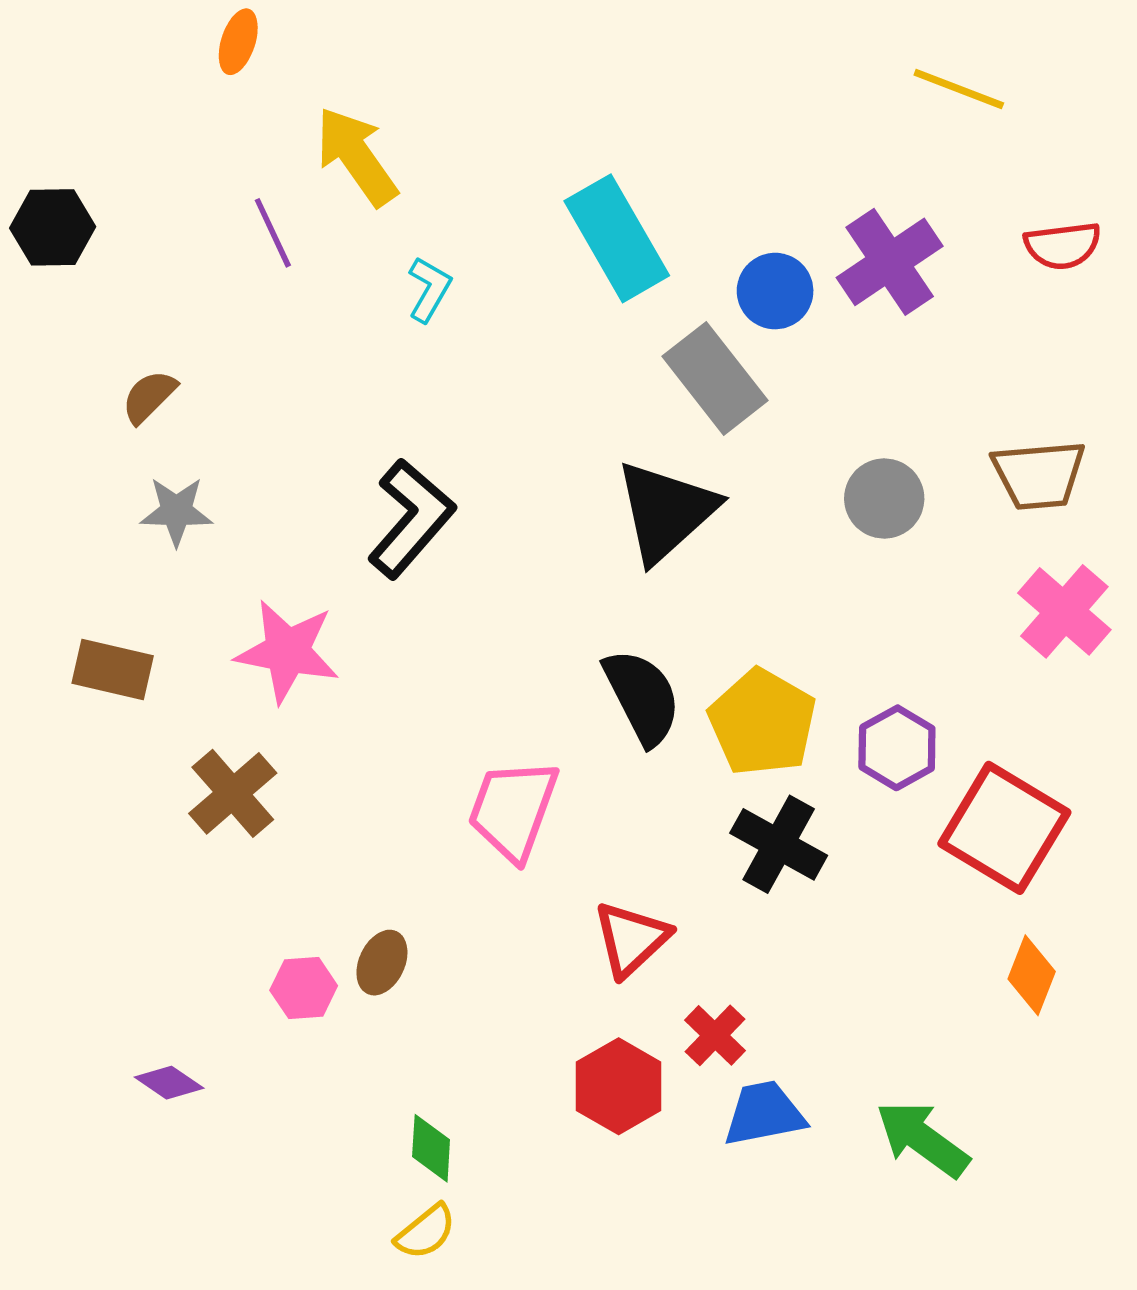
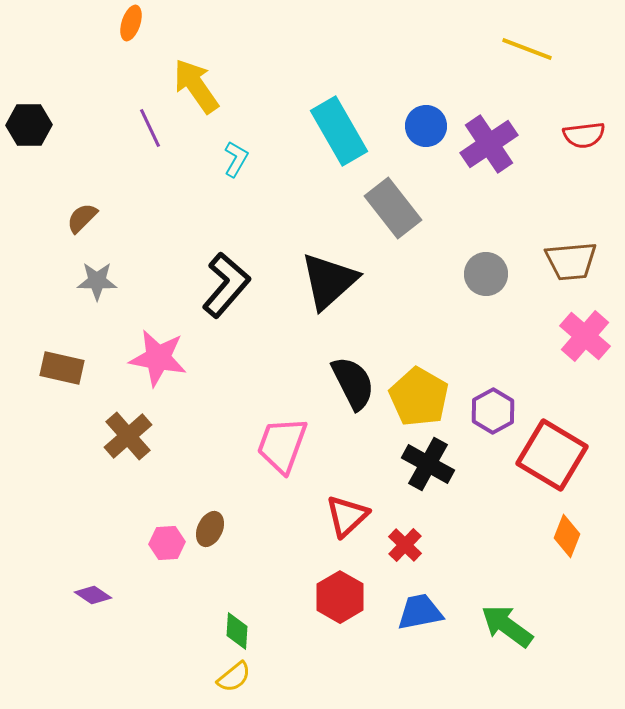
blue circle: (775, 291) -> (426, 126), moved
black triangle: (666, 511) -> (329, 281), moved
red cross: (715, 1035) -> (405, 545), moved

